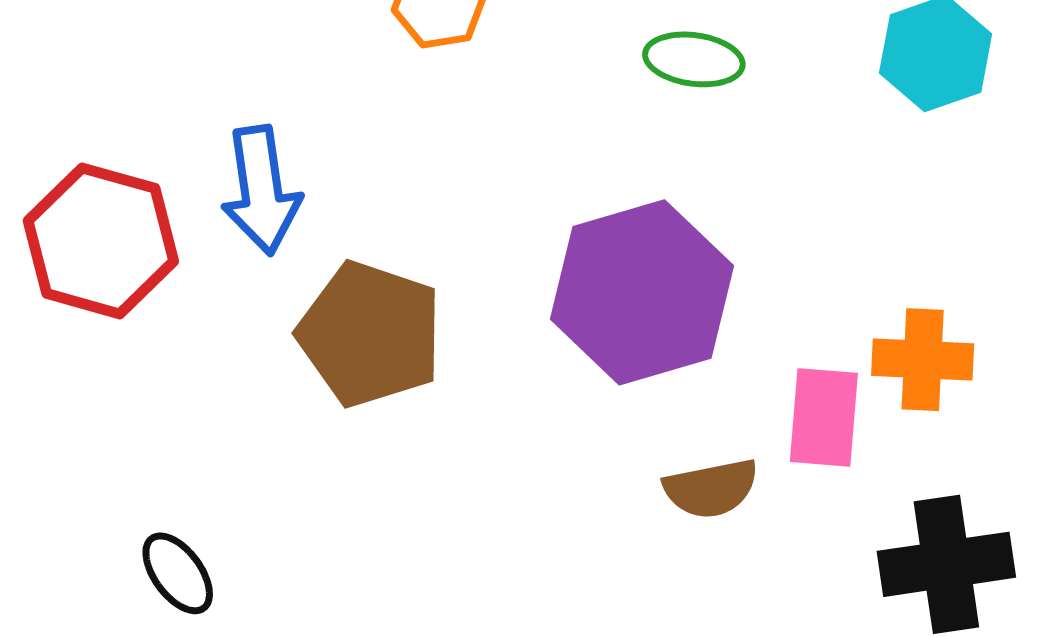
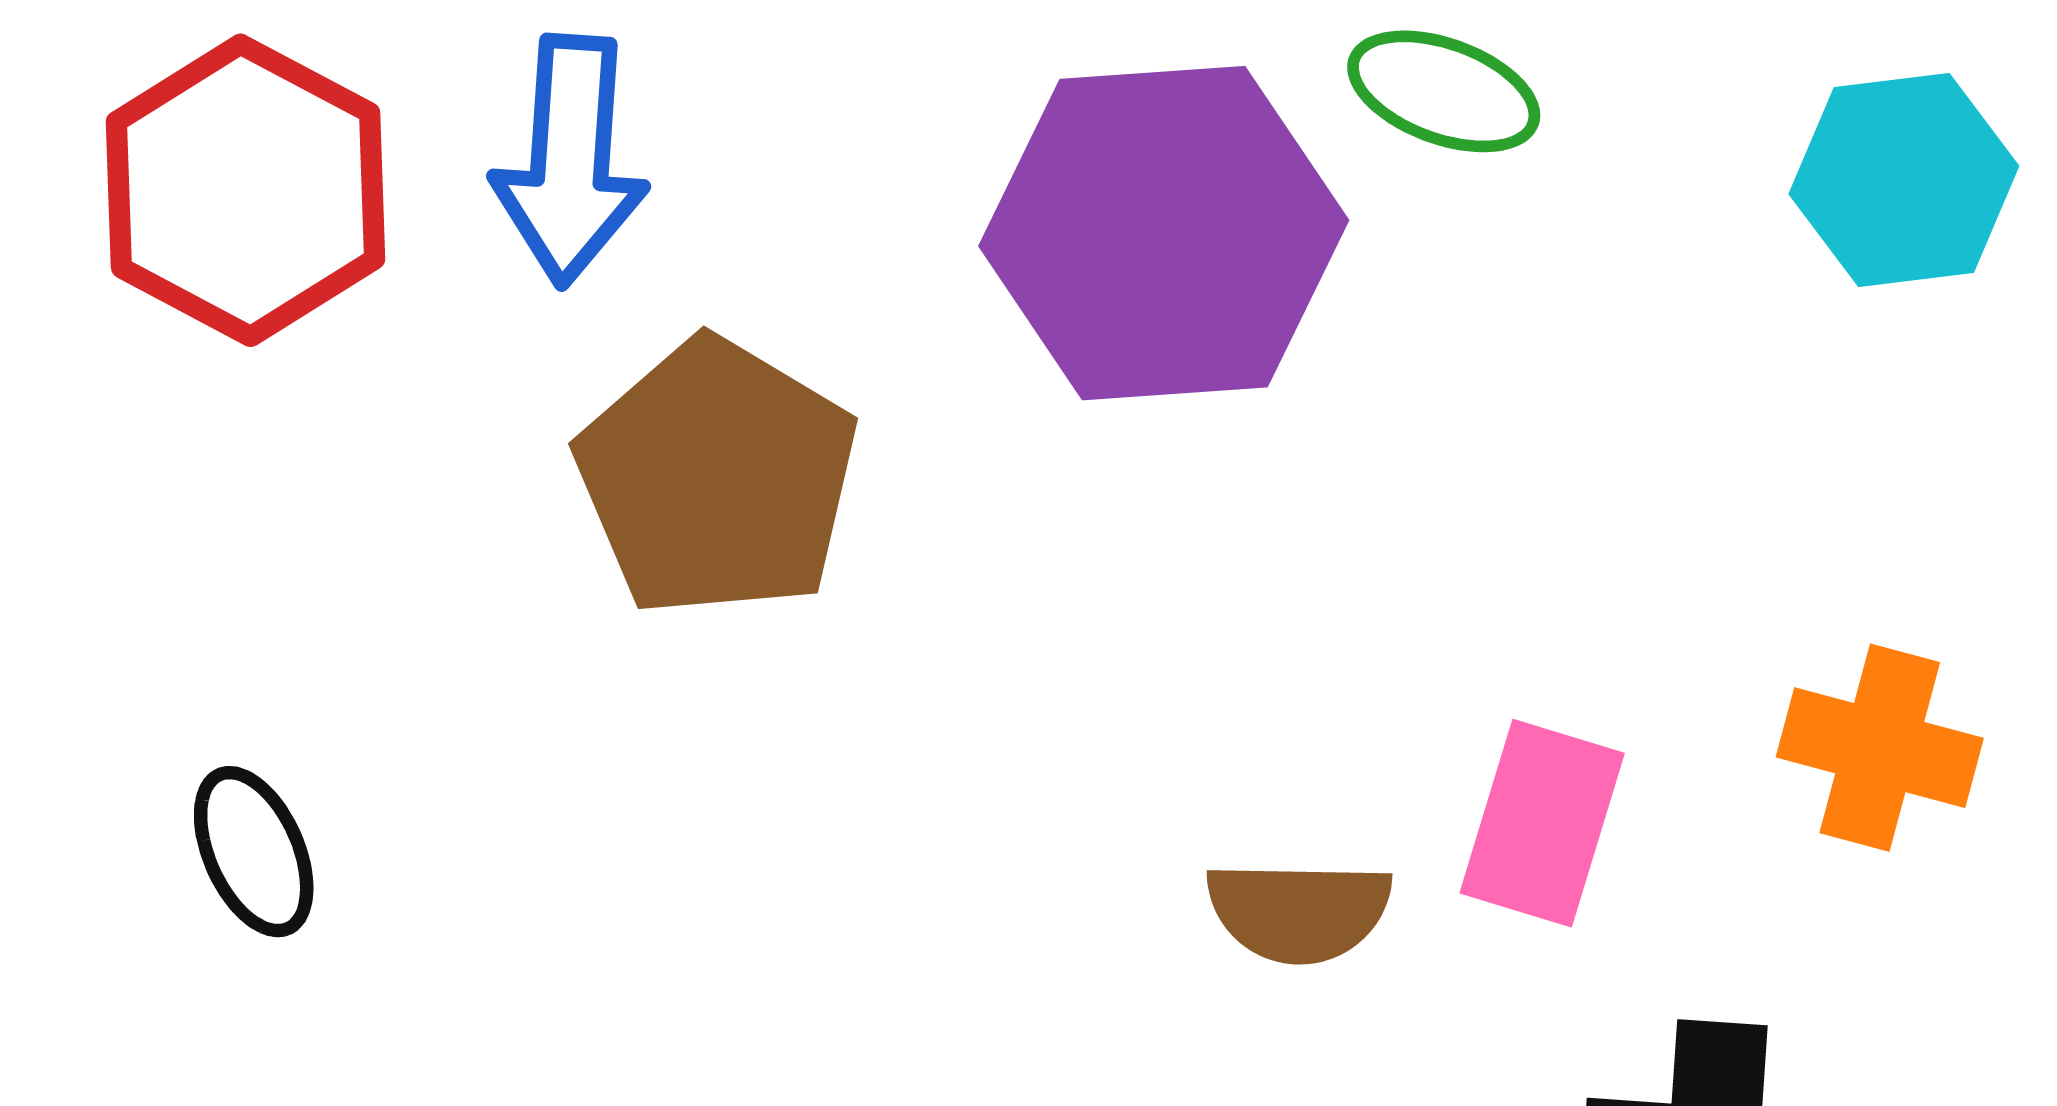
purple hexagon: (642, 292) -> (1164, 233), moved
orange cross: (923, 360) -> (1880, 748), moved

